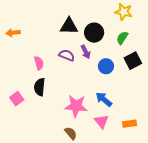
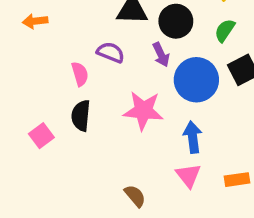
purple semicircle: (67, 55) -> (111, 52), moved
blue circle: (106, 66) -> (196, 80), size x1.6
blue arrow: (104, 99) -> (193, 137), turned 42
pink star: (76, 106) -> (143, 111), moved

